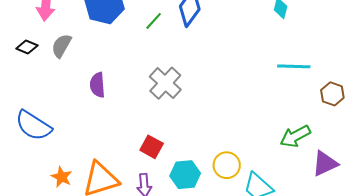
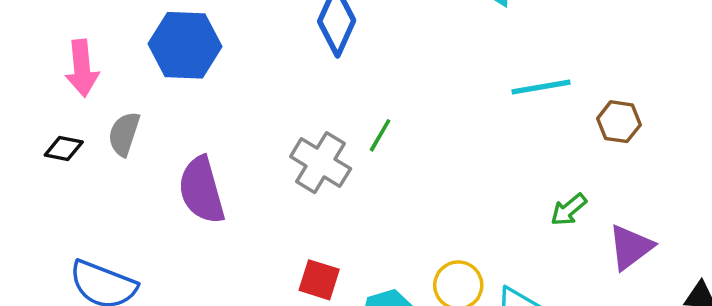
green line: (154, 21) -> (380, 135), moved
purple semicircle: (97, 85) -> (202, 190), size x1.5
green arrow: (295, 136) -> (569, 210), size x0.7

